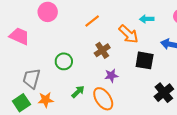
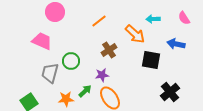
pink trapezoid: (19, 36) -> (42, 41), moved
purple star: (111, 76) -> (102, 75), moved
gray trapezoid: (32, 79) -> (50, 73), moved
orange star: (46, 100) -> (66, 99), moved

